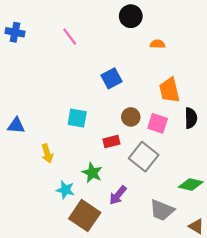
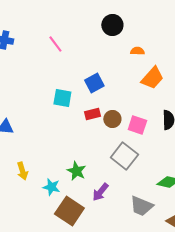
orange trapezoid: (169, 90) -> (152, 78), moved, turned -125
cyan square: (77, 118) -> (62, 98), moved
red rectangle: (111, 142) -> (92, 114), moved
yellow arrow: (47, 153) -> (22, 171), moved

